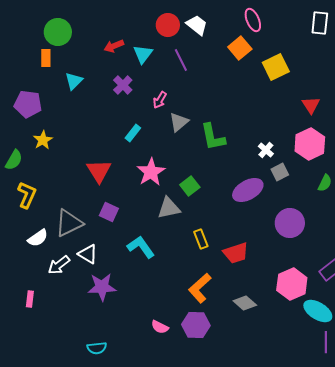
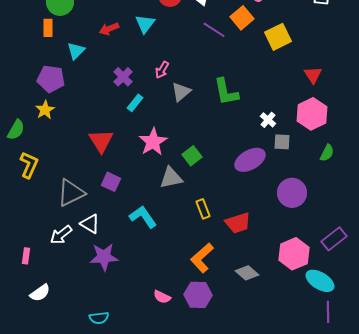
red arrow: (114, 46) -> (109, 29), moved
purple line: (181, 60) -> (214, 30), moved, turned -30
purple cross: (123, 85) -> (123, 77), moved
purple pentagon: (28, 104) -> (51, 79), moved
green L-shape: (213, 137) -> (226, 92), moved
gray square: (280, 172) -> (282, 142), turned 30
white semicircle: (38, 238) -> (40, 293), moved
pink rectangle: (30, 299) -> (26, 256), moved

